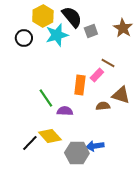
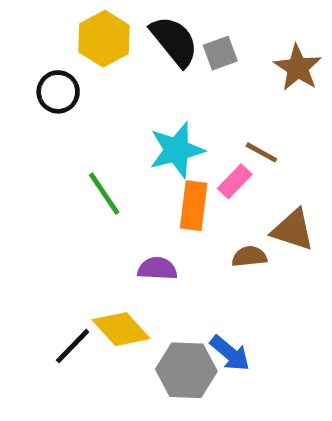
gray square: (91, 31) -> (220, 53), moved
cyan star: (57, 35) -> (177, 150), moved
green line: (46, 98) -> (104, 194), moved
blue arrow: (95, 146) -> (230, 353), turned -132

